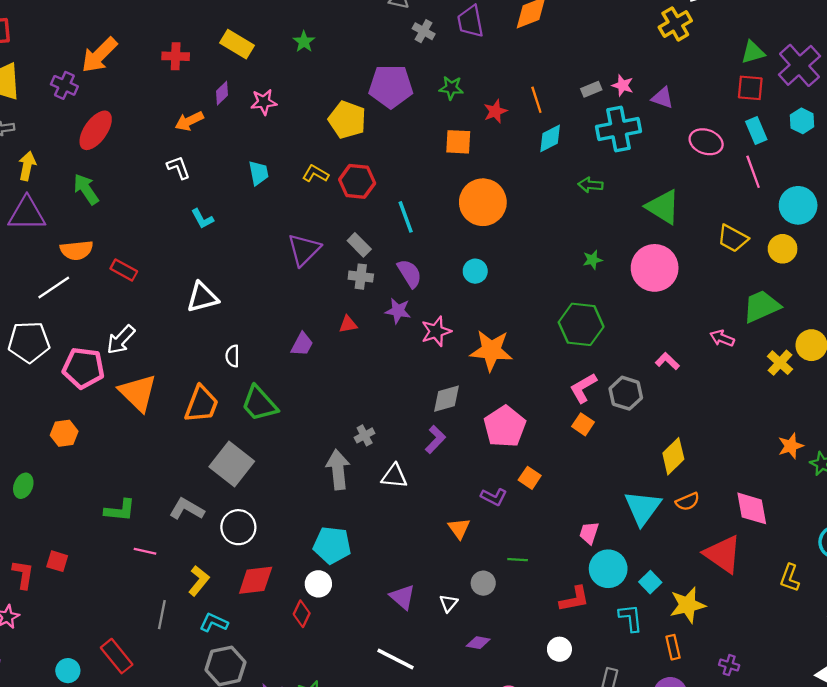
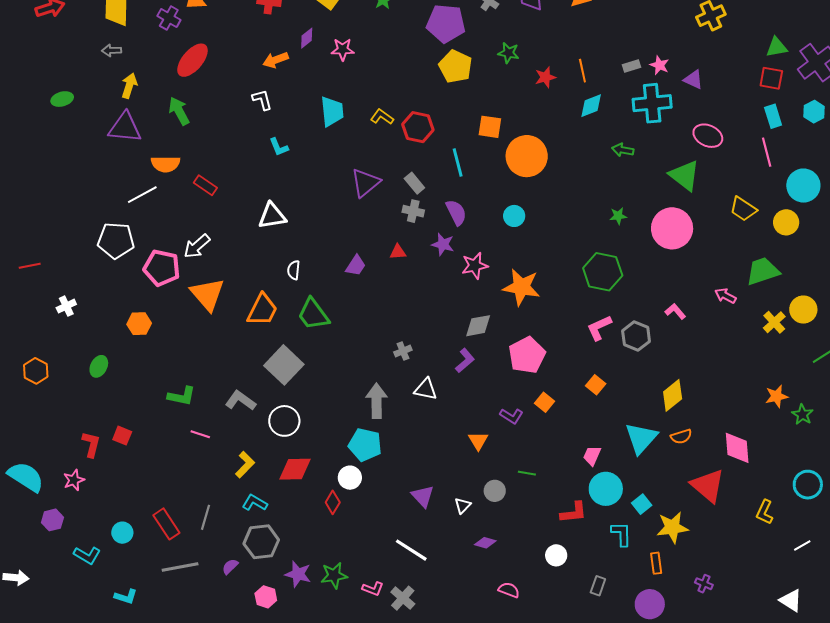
purple pentagon: (391, 86) -> (446, 23), moved
yellow pentagon: (347, 120) -> (455, 66), moved
orange square: (458, 142) -> (490, 127), moved
pink ellipse: (706, 142) -> (708, 136), moved
cyan trapezoid: (259, 173) -> (332, 111), size x1.4
orange square: (583, 424) -> (596, 385), moved
gray arrow: (338, 470) -> (377, 401), moved
gray line: (162, 615) -> (205, 517), moved

